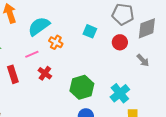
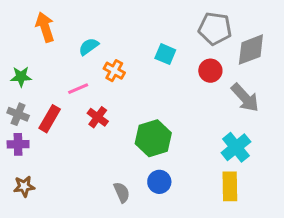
cyan semicircle: (39, 26) -> (89, 47), size x0.6
gray arrow: (143, 60) -> (245, 98), size x1.5
red rectangle: (13, 74) -> (50, 119), turned 48
cyan cross: (120, 93) -> (236, 147), moved

